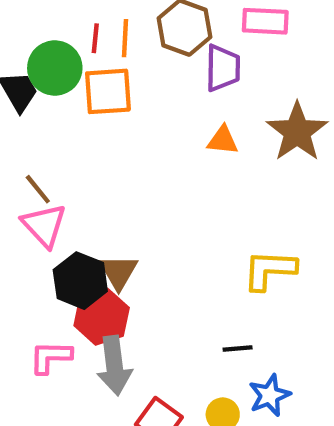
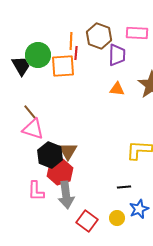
red line: (95, 38) -> (76, 53), moved
pink triangle: (44, 225) -> (33, 129), turned -30
pink L-shape: (51, 357) -> (36, 191), turned -90

